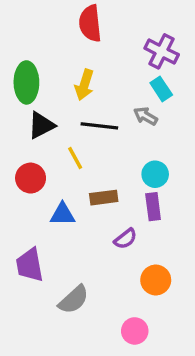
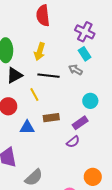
cyan circle: (155, 174) -> (90, 101), moved
purple rectangle: (153, 207) -> (80, 123), turned 63
purple semicircle: (125, 239) -> (73, 142), moved
orange circle: (156, 280) -> (93, 177), moved

